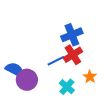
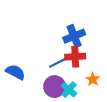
red cross: (73, 55) -> (75, 57), turned 30
purple circle: (27, 80) -> (55, 87), moved

